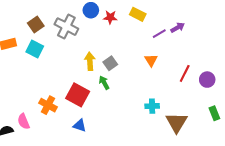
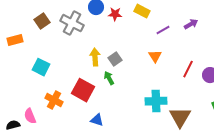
purple arrow: (178, 28) -> (191, 24), moved
cyan square: (35, 49) -> (41, 67), moved
cyan cross: (152, 106) -> (156, 101), size x1.5
blue triangle: (80, 125) -> (97, 120), moved

